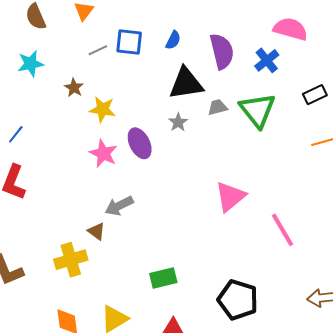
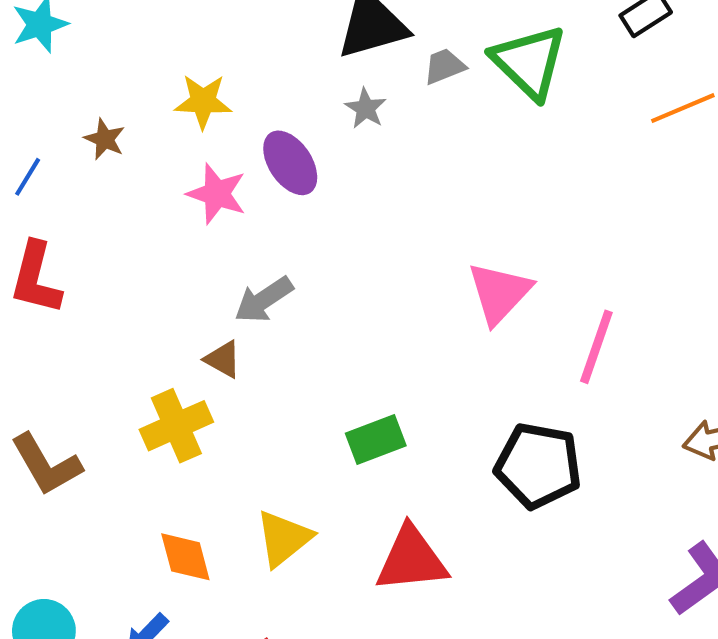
brown star: (74, 88) -> (105, 139), moved
pink triangle: (230, 197) -> (499, 293), moved
pink line: (283, 230) -> (596, 347), moved, turned 57

